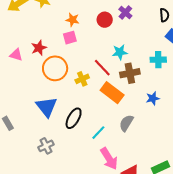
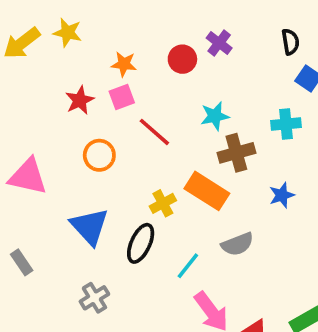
red star: (39, 48) -> (80, 100), moved
pink triangle: (16, 55) -> (28, 177), moved, size x1.6
orange circle: (55, 68) -> (99, 155), size x0.7
red line: (102, 68) -> (154, 132), moved
yellow cross: (82, 79) -> (163, 203), moved
gray semicircle: (126, 123) -> (237, 244), turned -138

